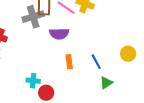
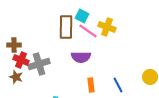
gray cross: (33, 17) -> (39, 64), moved

